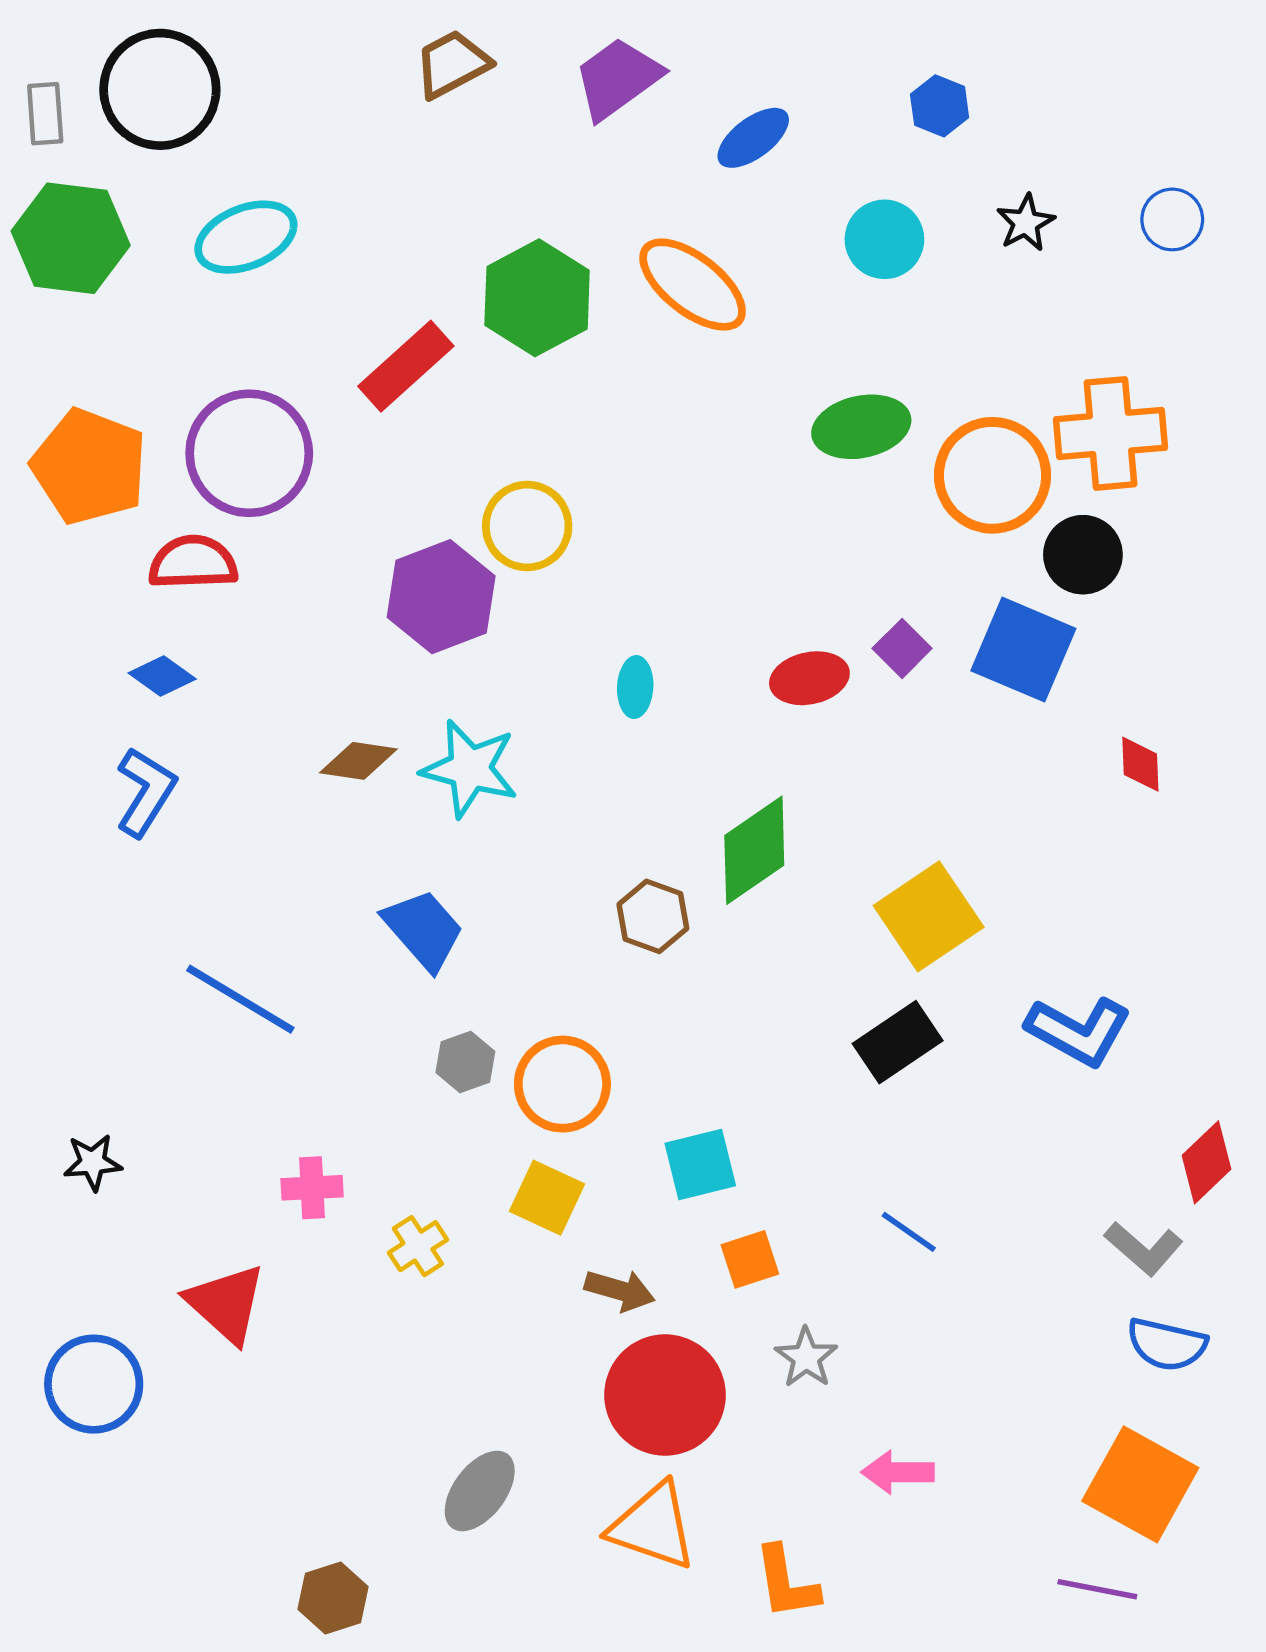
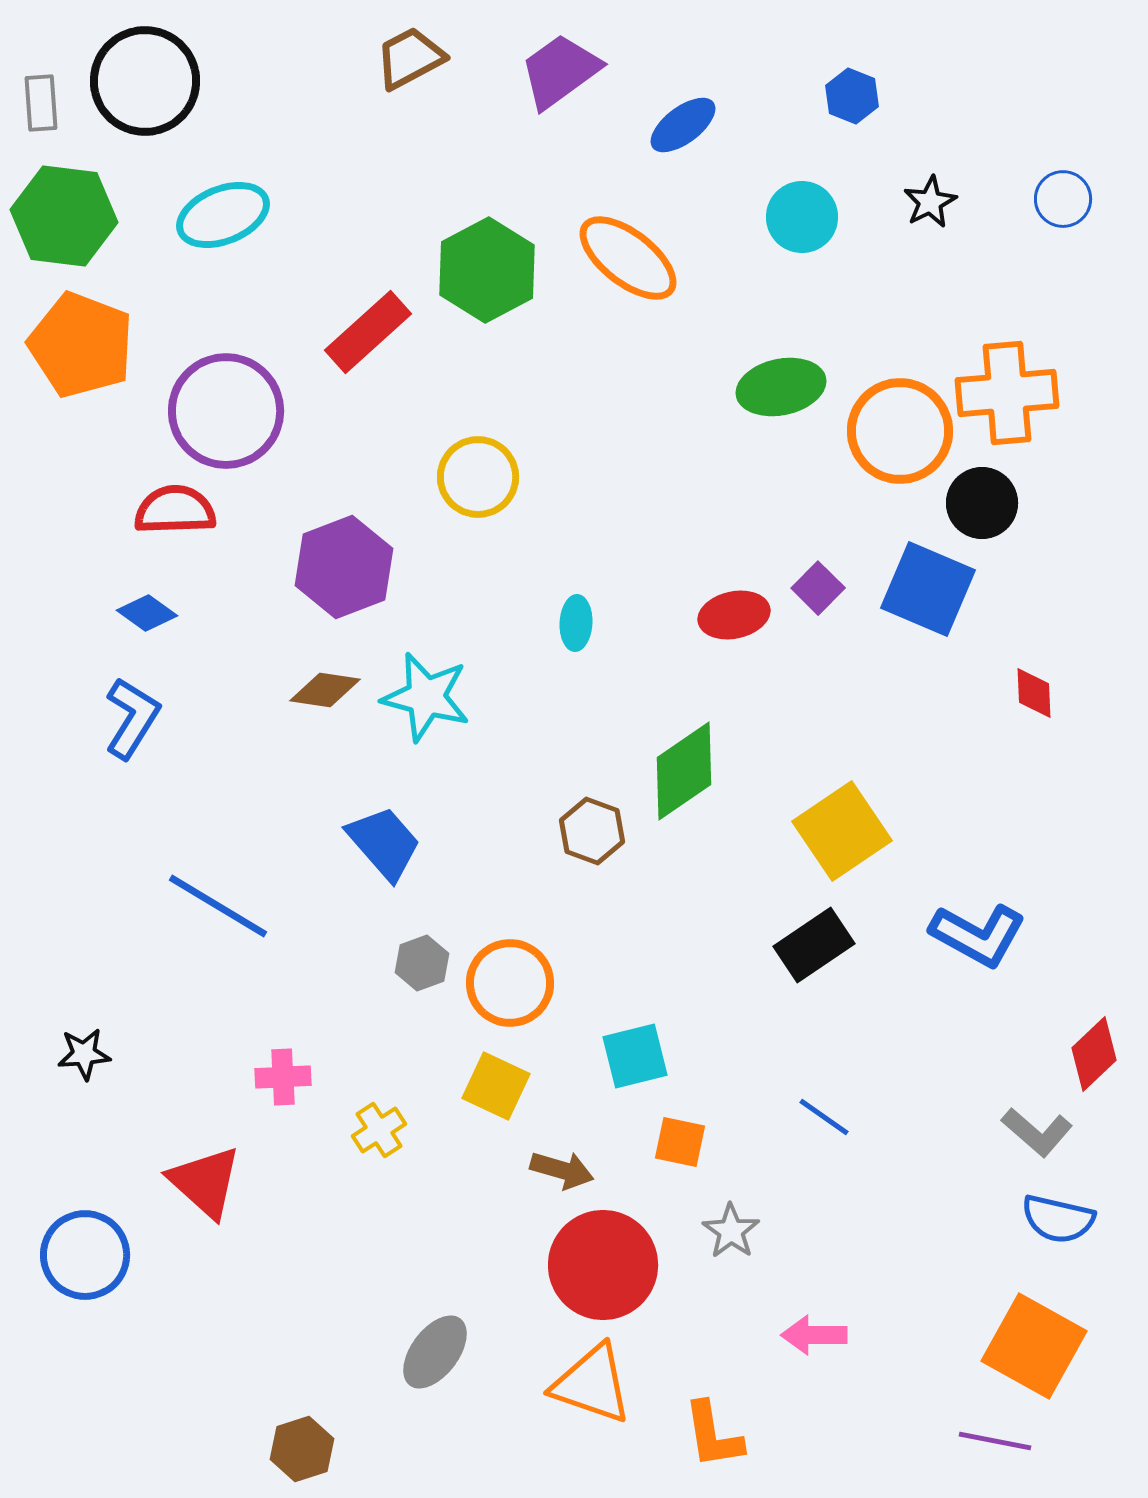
orange pentagon: (89, 466) -> (81, 345), moved
purple hexagon: (441, 597) -> (344, 567), moved
orange square: (750, 1259) -> (680, 1142), turned 30

